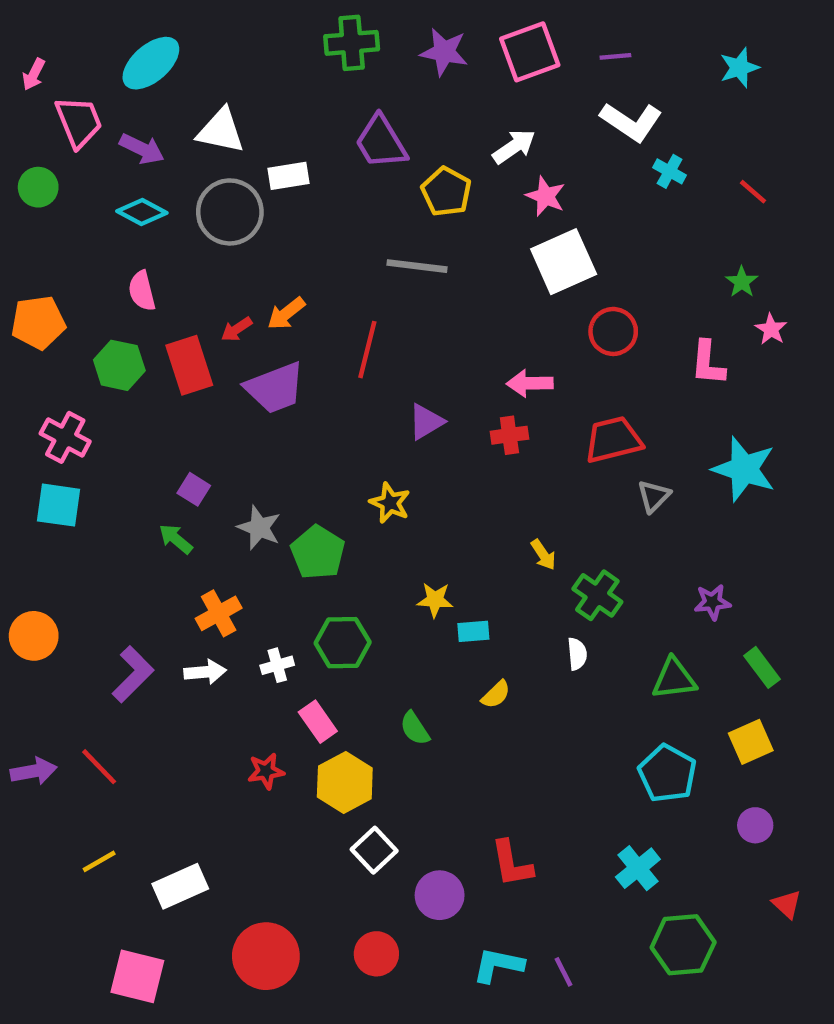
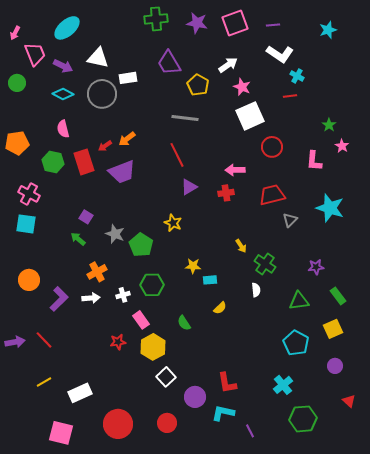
red line: (753, 192) -> (290, 96), moved, turned -48
red line: (367, 350) -> (177, 155), moved, turned -40
orange circle: (34, 636) -> (29, 280), moved
cyan L-shape: (498, 965) -> (223, 413), moved

